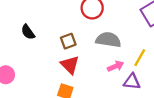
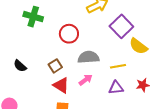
yellow line: (140, 58) -> (118, 66), turned 63
pink arrow: (116, 66) -> (86, 80), moved

